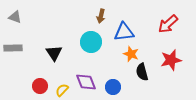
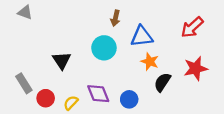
gray triangle: (15, 17) -> (25, 12), moved
gray rectangle: (13, 48) -> (24, 83), moved, turned 60
black semicircle: (142, 72) -> (162, 82), turned 48

